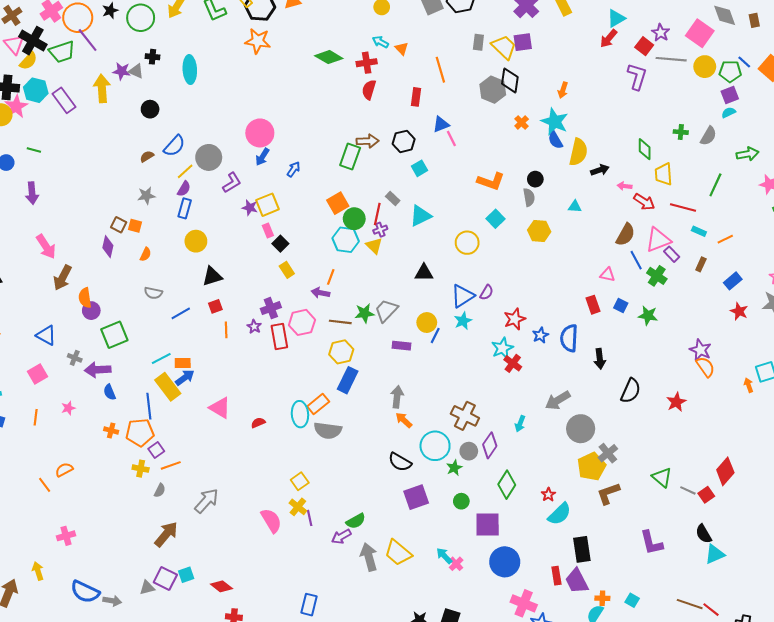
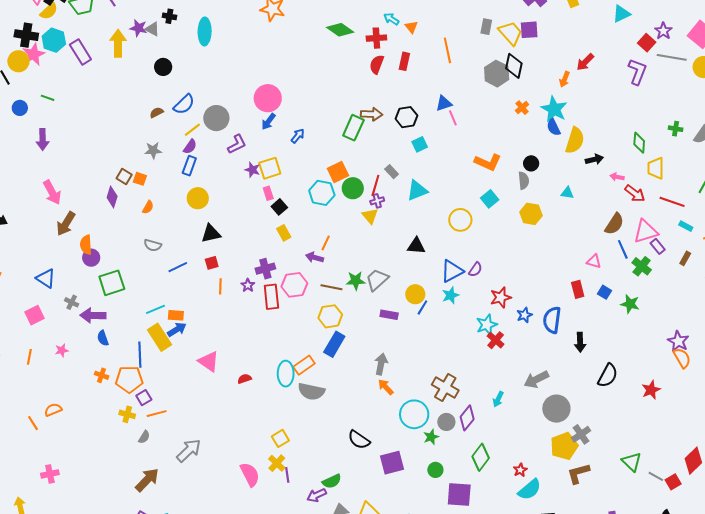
red arrow: (609, 39) -> (585, 62), moved
red rectangle: (416, 97) -> (404, 61), moved
cyan hexagon: (346, 240) -> (322, 193), moved
black semicircle: (400, 462) -> (359, 440), moved

